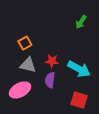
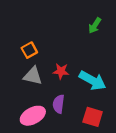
purple semicircle: (50, 80) -> (59, 104), moved
pink ellipse: (20, 90) -> (33, 116), moved

